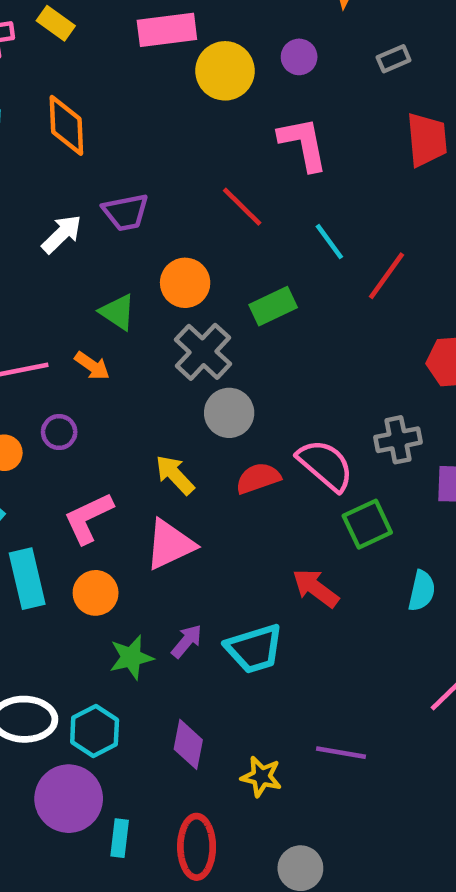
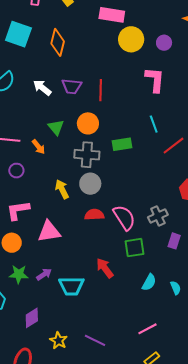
red line: (242, 207) -> (101, 90), moved, turned 30
white arrow: (62, 234) -> (42, 88), turned -114
gray cross: (203, 352) -> (87, 155), turned 35
gray cross: (398, 440) -> (158, 216), turned -30
yellow arrow: (175, 475) -> (62, 189), moved
purple diamond: (188, 744) -> (32, 318), turned 30

